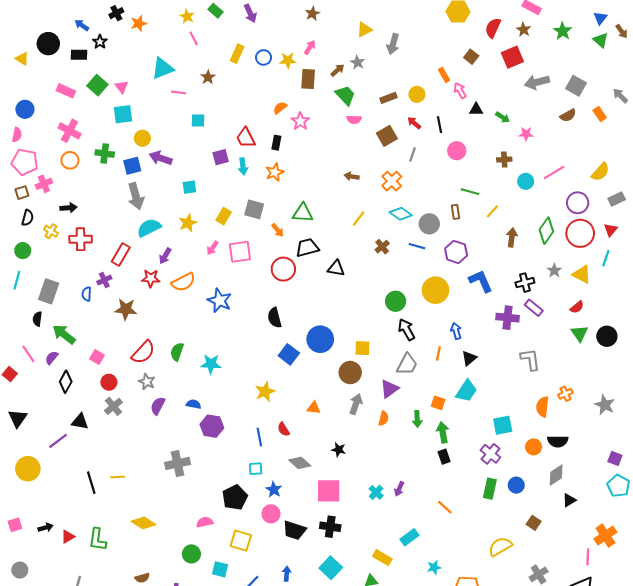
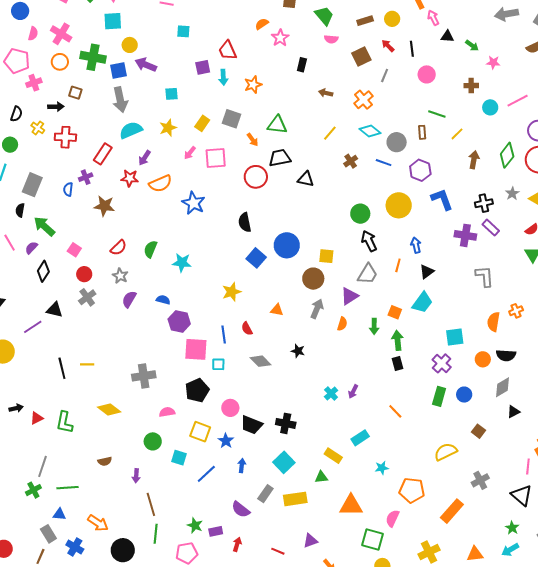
pink semicircle: (17, 135) -> (33, 34), moved
black rectangle: (276, 143) -> (302, 65), moved
green cross: (105, 154) -> (93, 57), size x1.4
brown square: (22, 193) -> (75, 93), moved, turned 32
red semicircle: (143, 352) -> (118, 248), size x0.7
gray cross: (178, 463) -> (144, 376), moved
blue star: (274, 490) -> (226, 441), moved
pink square: (329, 491) -> (196, 349), moved

